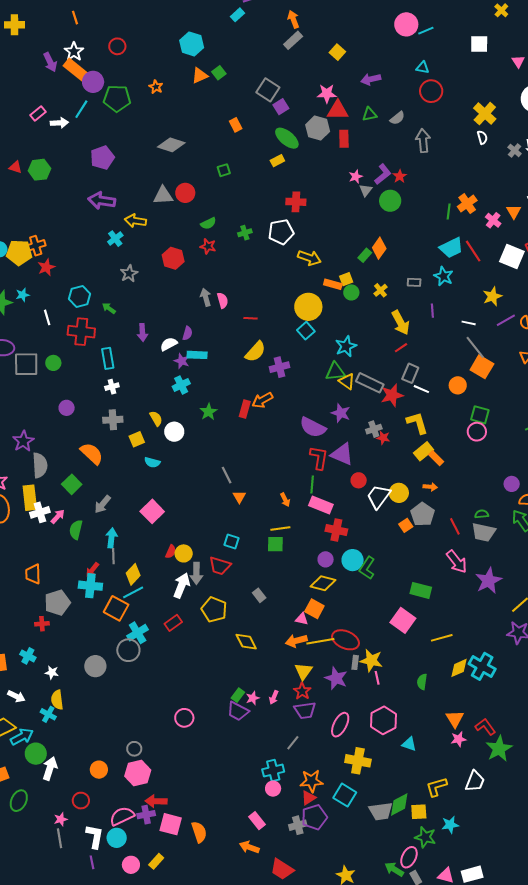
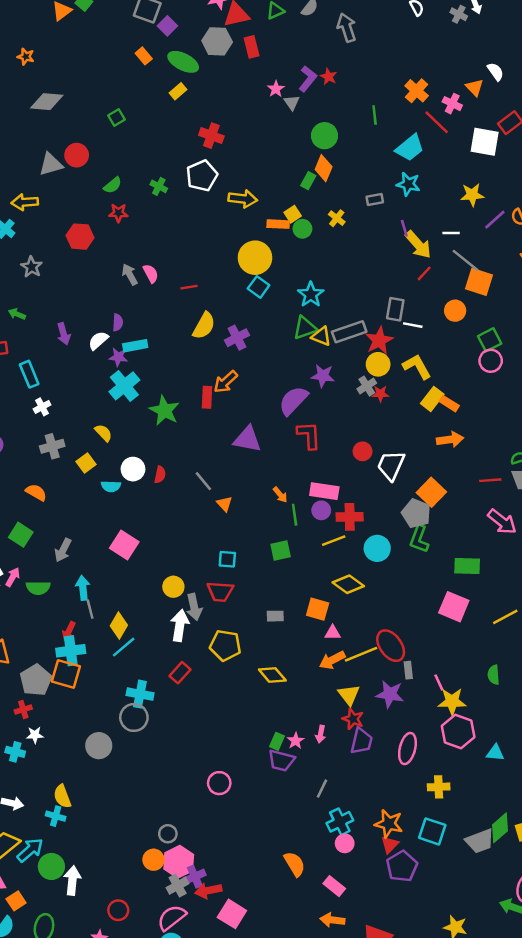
orange star: (156, 87) -> (26, 57), moved
orange rectangle: (236, 125) -> (144, 56), moved
green circle: (390, 201) -> (325, 136), moved
red cross: (296, 202) -> (211, 136), turned 30
green line: (449, 211) -> (375, 115), moved
green cross: (245, 233) -> (159, 186), turned -32
red line: (473, 251) -> (437, 122), moved
yellow star: (492, 296) -> (472, 195), turned 30
yellow arrow: (401, 323) -> (418, 245), moved
red line: (401, 348) -> (424, 273), moved
gray rectangle: (370, 383) -> (349, 332), turned -32
cyan cross: (181, 385) -> (124, 386), size x1.4
green star: (209, 412) -> (164, 410), size x1.4
green square: (480, 415) -> (490, 340), turned -30
purple semicircle: (313, 427) -> (293, 401), turned 120
white circle: (174, 432) -> (133, 469), moved
orange semicircle: (92, 454) -> (36, 492), size x0.7
purple triangle: (342, 454) -> (247, 439), moved
green line: (312, 484) -> (295, 515), moved
orange arrow: (430, 487) -> (450, 440), size x1.5
yellow circle: (399, 493) -> (378, 364), moved
gray pentagon: (423, 514) -> (416, 513), moved
orange square: (406, 525) -> (431, 492), size x1.6
red line: (455, 526) -> (490, 480), turned -54
yellow line: (280, 528) -> (334, 541), moved
green semicircle: (76, 530) -> (38, 588), turned -90
red semicircle: (171, 552) -> (160, 475), moved
purple circle: (326, 559) -> (321, 510), moved
green L-shape: (367, 568) -> (419, 539), moved
yellow diamond: (323, 583) -> (348, 584), turned 35
gray rectangle: (259, 595) -> (275, 616), turned -40
orange square: (116, 608) -> (66, 674), moved
orange square: (314, 609) -> (318, 609), moved
cyan cross: (138, 633) -> (140, 694), turned -35
red ellipse: (346, 640) -> (391, 646), turned 44
yellow star: (371, 660) -> (452, 701), moved
white star: (52, 672) -> (35, 735), moved
purple trapezoid: (305, 710) -> (362, 741), turned -55
gray line: (293, 743) -> (322, 789), moved
yellow cross: (358, 761) -> (439, 787), size x0.7
orange circle: (99, 770) -> (153, 860), moved
orange star: (312, 781) -> (389, 824), turned 30
purple cross: (146, 815) -> (195, 877), moved
pink square: (171, 824) -> (232, 914), turned 30
gray cross: (298, 825) -> (178, 886), moved
orange semicircle: (199, 832) -> (295, 864), moved

